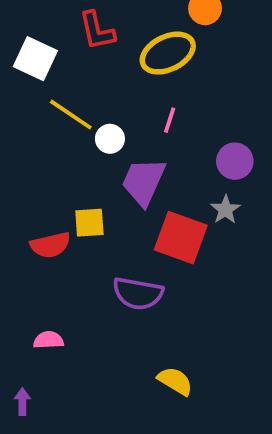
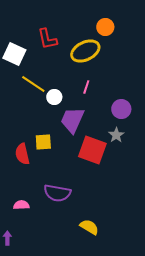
red semicircle: (50, 245) -> (22, 154), turned 90
purple semicircle: (138, 293) -> (57, 193), moved

